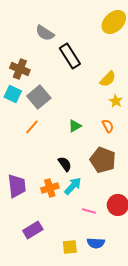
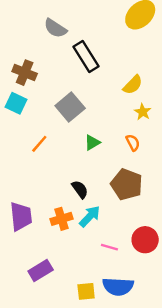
gray square: (39, 97) -> (70, 107), moved
blue semicircle: (96, 243) -> (118, 286), size x1.4

